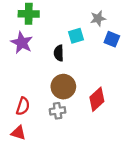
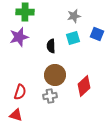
gray star: (98, 18) -> (74, 16), moved
cyan square: (76, 36) -> (73, 38), moved
purple star: (22, 43) -> (19, 37), turned 30

